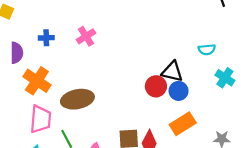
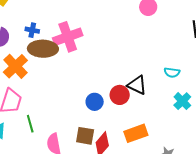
pink cross: (86, 36) -> (68, 37), size x1.6
blue circle: (179, 91) -> (95, 102), moved
brown ellipse: (77, 99) -> (43, 49), moved

